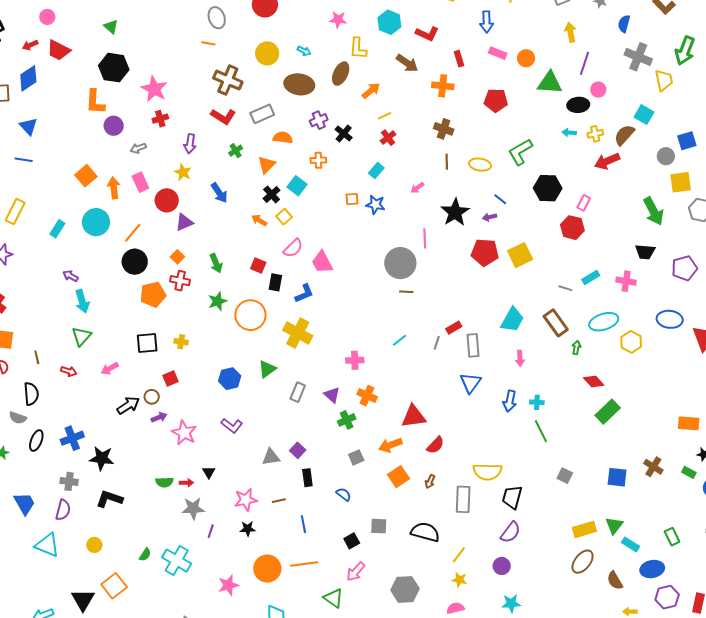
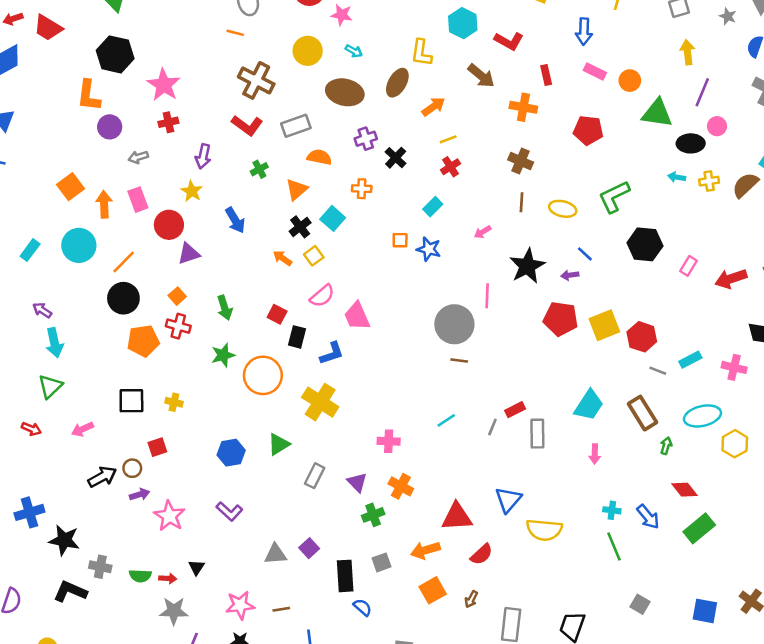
pink star: (338, 20) -> (342, 15), moved
red arrow: (607, 161) -> (731, 279), moved
red hexagon: (572, 228) -> (642, 337), moved
blue triangle: (470, 383) -> (508, 500), moved
blue arrow: (510, 401) -> (648, 517), moved, turned -55
yellow semicircle: (487, 472) -> (544, 530), moved
black rectangle: (307, 478) -> (345, 576), moved, size x1.4
gray cross: (69, 481) -> (100, 567), moved

